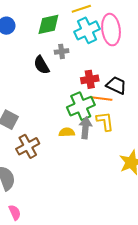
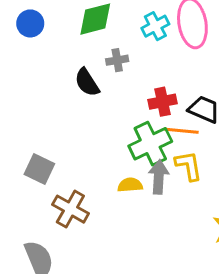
cyan cross: (87, 30) -> (155, 26), size x0.7
brown cross: (28, 146) -> (70, 209), turned -30

